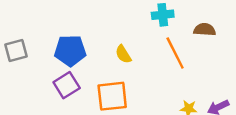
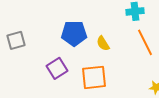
blue pentagon: (70, 51) -> (74, 33), moved

